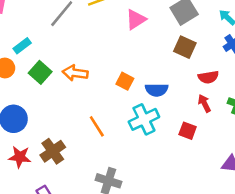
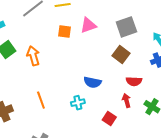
orange arrow: (75, 73) -> (33, 56), turned 54
orange square: (125, 81) -> (64, 31), moved, turned -32
cyan cross: (144, 119) -> (78, 103), size x0.6

